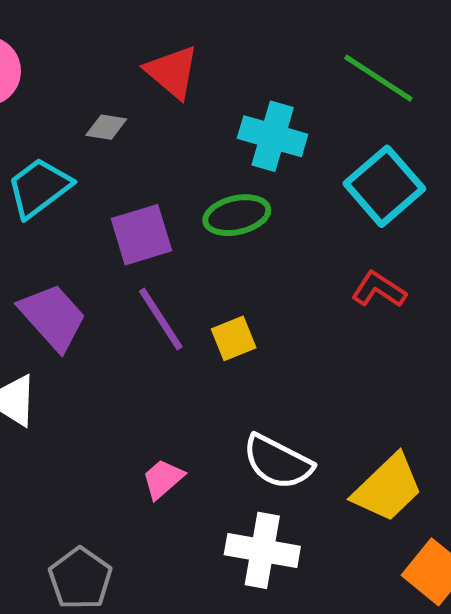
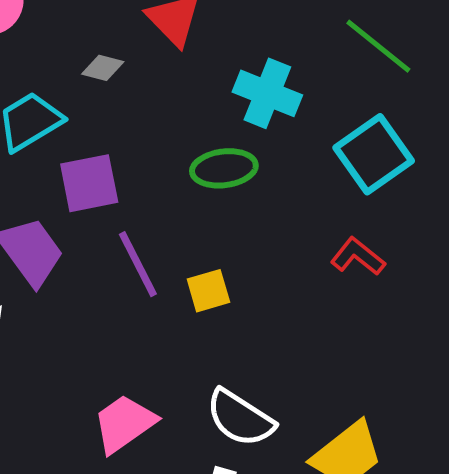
purple square: (141, 235) -> (89, 183), moved
pink trapezoid: (163, 479) -> (124, 423), size x1.5

